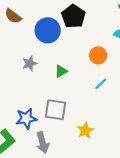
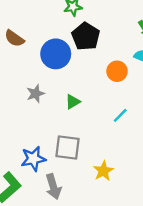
orange circle: (98, 55) -> (117, 71), moved

